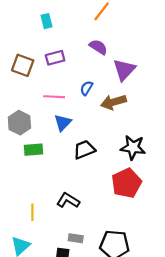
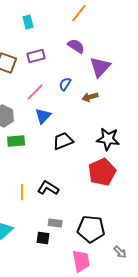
pink line: (54, 97) -> (35, 92), turned -48
brown arrow: (113, 102) -> (90, 97), size x0.7
yellow line: (32, 212) -> (22, 192), moved

